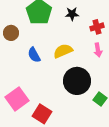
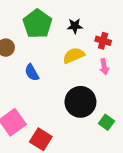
red cross: (97, 27) -> (103, 41), turned 32
yellow semicircle: (63, 51) -> (74, 55), moved

